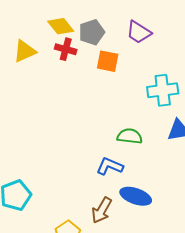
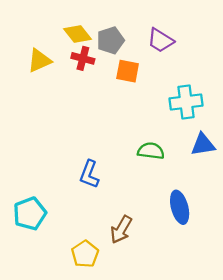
blue L-shape: (110, 166) -> (89, 174), moved, turned -92
blue ellipse: (136, 196) -> (180, 207), moved, turned 56

